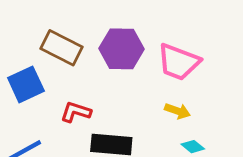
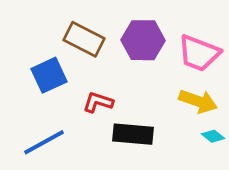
yellow arrow: (177, 111) -> (198, 101), size x1.5

